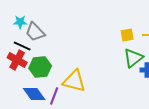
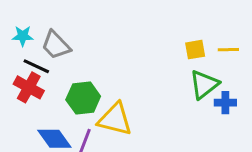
cyan star: (20, 22) -> (23, 36), moved
green hexagon: (40, 67) -> (83, 98), moved

